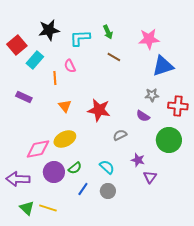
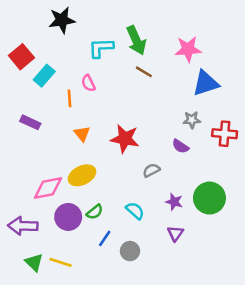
black star: (49, 30) -> (62, 20), moved
green arrow: (108, 32) -> (136, 40), size x1.6
green circle: (169, 140) -> (209, 198), moved
purple triangle: (150, 177) -> (175, 233), moved
gray circle: (108, 191) -> (130, 251), moved

